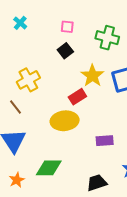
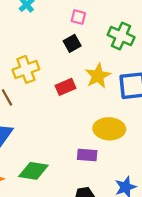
red rectangle: (77, 97) -> (65, 87), moved
yellow ellipse: (65, 121) -> (109, 129), moved
purple rectangle: (105, 141) -> (87, 155), moved

